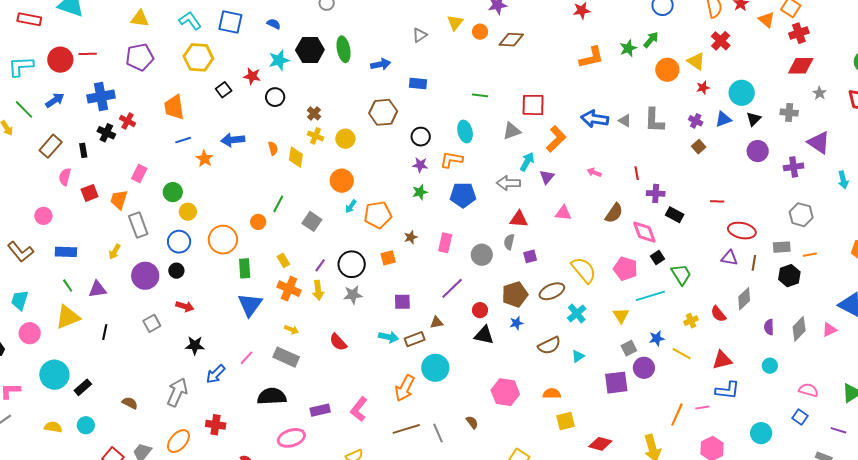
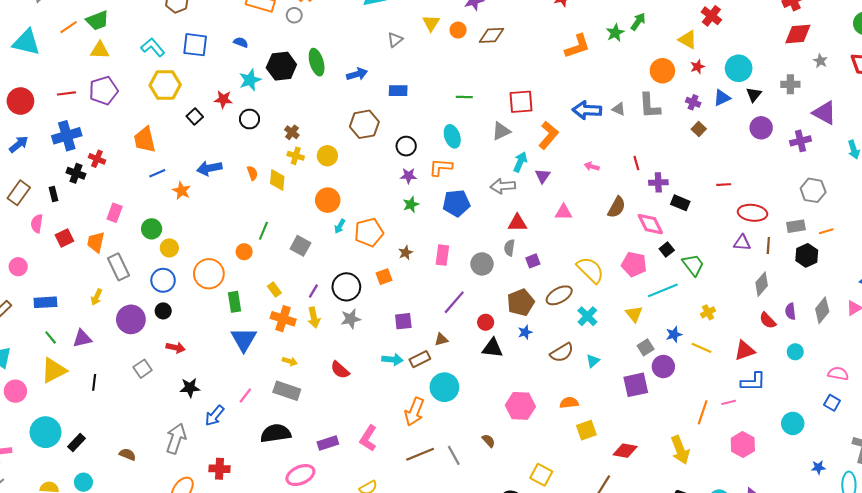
red line: (88, 54) -> (66, 93), moved
orange circle: (667, 70) -> (662, 71), moved
red semicircle: (718, 314) -> (768, 320), moved

